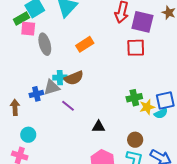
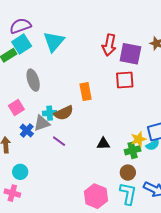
pink square: (28, 29) -> (16, 107), moved, turned -35
orange rectangle: (85, 44) -> (86, 92), moved, turned -66
blue cross: (36, 94) -> (27, 130), turned -32
green cross: (134, 98) -> (133, 150), moved
black triangle: (98, 127) -> (103, 144), moved

